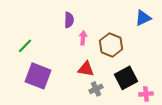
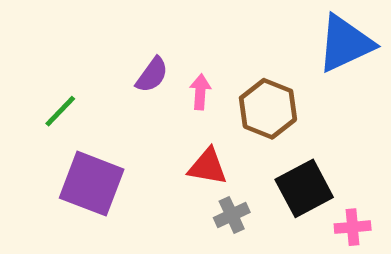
blue triangle: (143, 18) -> (345, 43), size x1.5
purple semicircle: (69, 20) -> (152, 75), moved, turned 35

